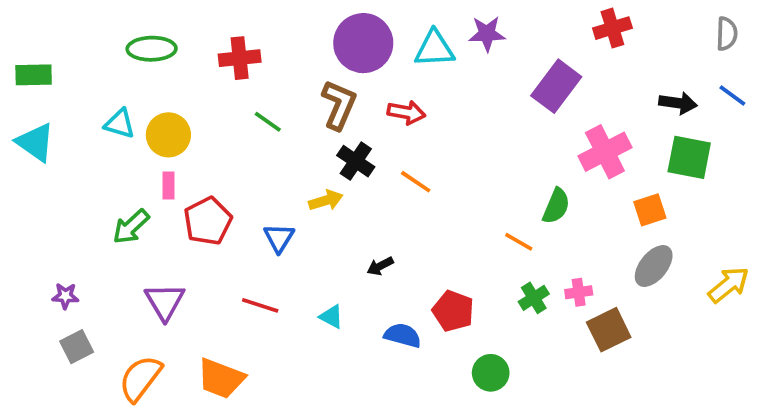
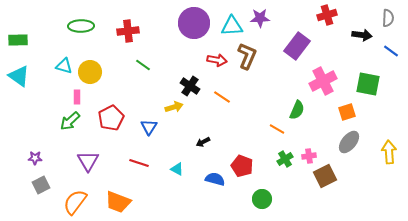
black arrow: (678, 103) -> (362, 35), moved
brown L-shape: (339, 105) -> (247, 56), moved
pink rectangle: (168, 185) -> (77, 97), moved
yellow arrow: (729, 285) -> (389, 152), turned -55

